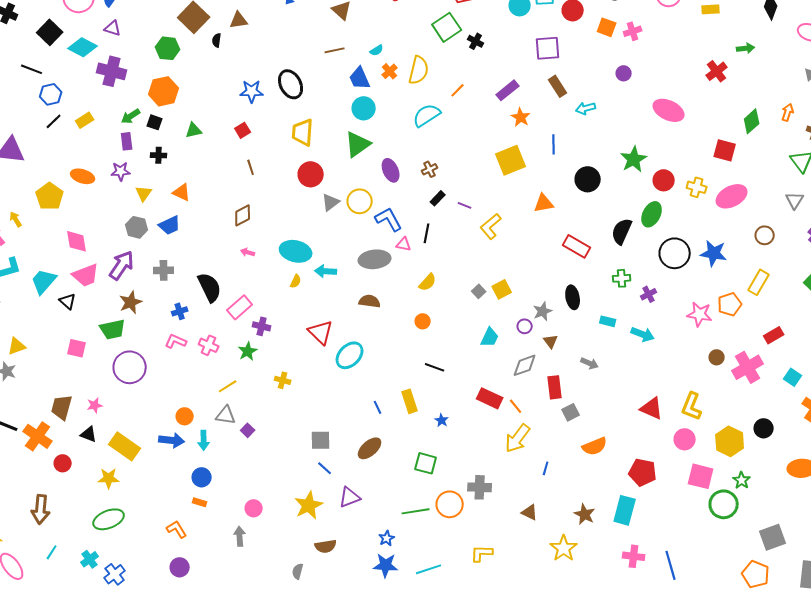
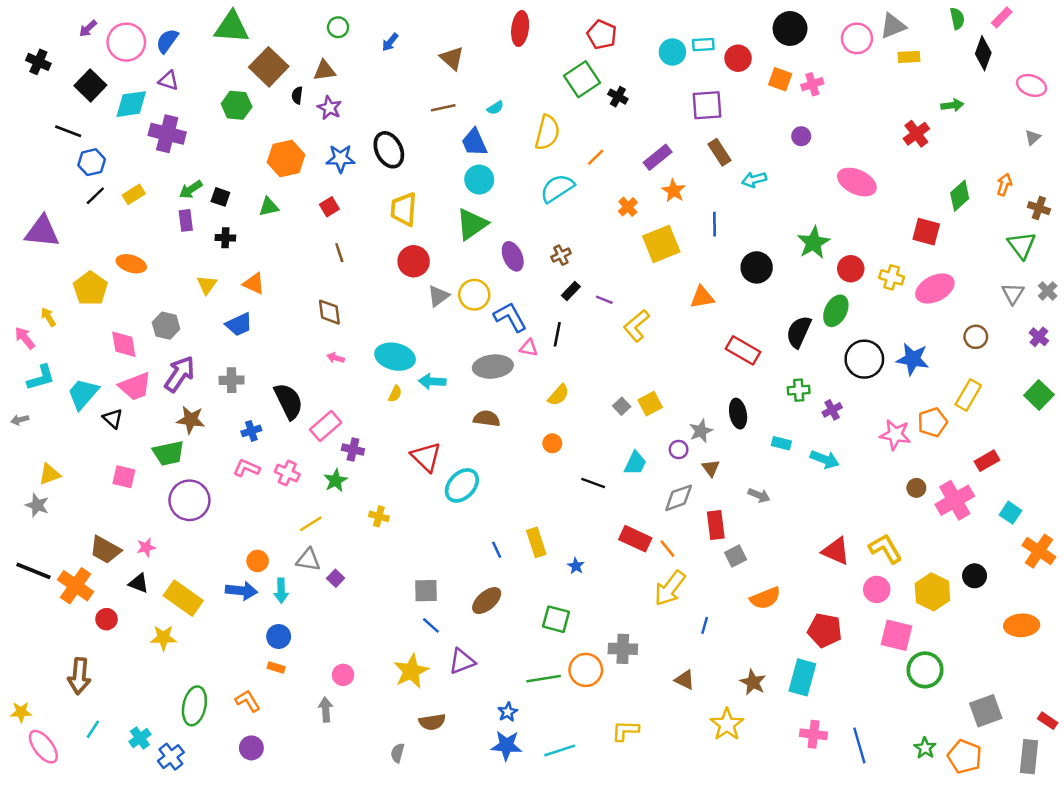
cyan diamond: (83, 47) -> (131, 104), turned -36
orange cross: (390, 71) -> (628, 207), moved
orange hexagon: (164, 91) -> (286, 159), moved
purple star: (121, 171) -> (329, 108), moved, turned 30
brown diamond: (243, 215) -> (329, 312), turned -70
gray hexagon: (137, 227) -> (166, 326), moved
brown star: (131, 302) -> (191, 420), turned 30
black line: (435, 367) -> (593, 483), moved
yellow L-shape: (692, 406) -> (885, 549), turned 128
brown trapezoid: (62, 407) -> (105, 550), turned -76
green star: (742, 480) -> (925, 748), moved
green ellipse: (109, 519) -> (194, 706), moved, turned -56

